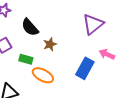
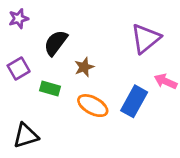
black semicircle: (30, 27) -> (56, 43), turned 78
orange ellipse: (43, 75) -> (93, 106), moved

